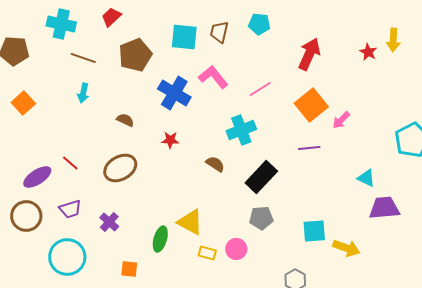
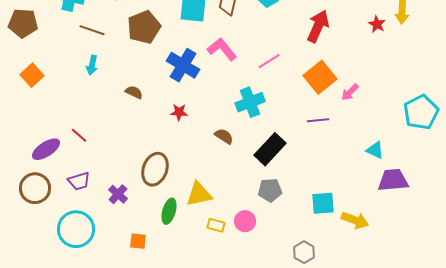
brown ellipse: (120, 168) -> (155, 169), moved, turned -40
yellow triangle: (190, 222) -> (199, 194), turned -40

